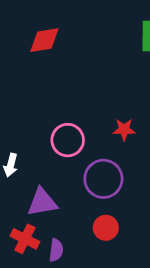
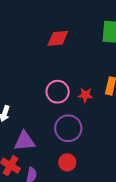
red diamond: (44, 40) -> (58, 38), moved
pink circle: (68, 140) -> (58, 92), moved

